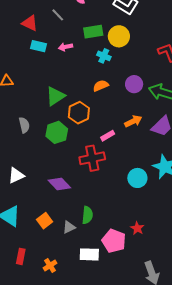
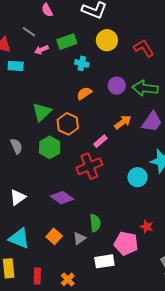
yellow circle: (119, 36) -> (107, 40), moved
pink arrow: (66, 47) -> (41, 50), moved

